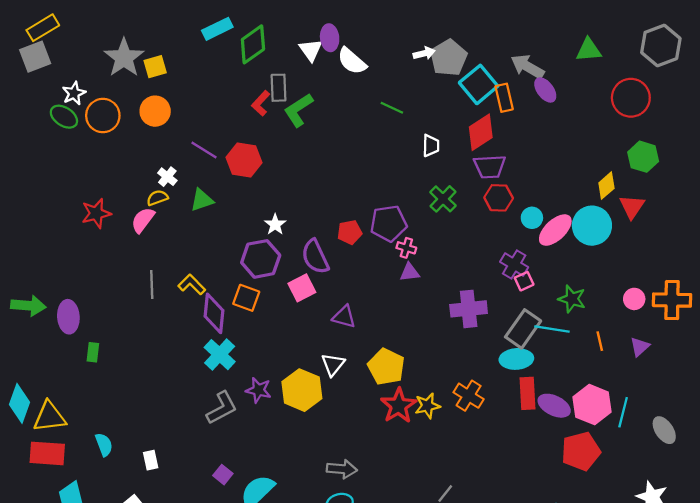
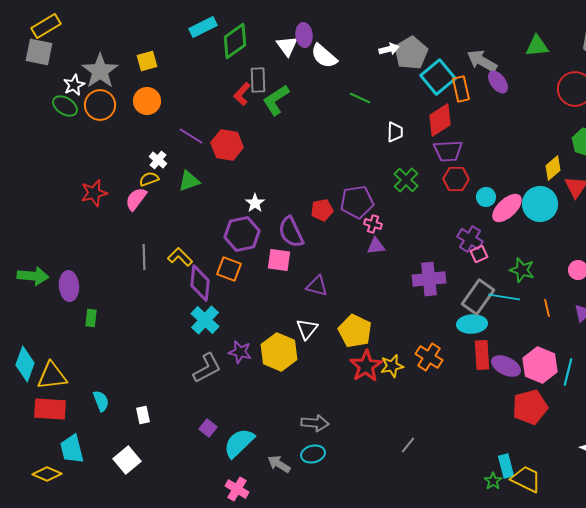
gray square: (35, 57) -> (39, 52), turned 32
gray star: (124, 58) -> (100, 71), moved
pink square: (302, 288) -> (279, 260), turned 35

